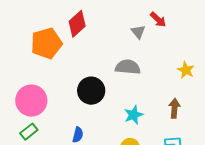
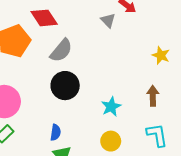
red diamond: (77, 24) -> (44, 18), turned -76
gray semicircle: (128, 67) -> (61, 50), moved, turned 130

